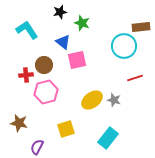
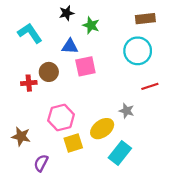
brown rectangle: (141, 27) -> (145, 19), moved
blue triangle: (63, 42) -> (70, 46), turned -35
pink hexagon: (46, 92) -> (61, 117), moved
yellow ellipse: (92, 100) -> (102, 129), moved

